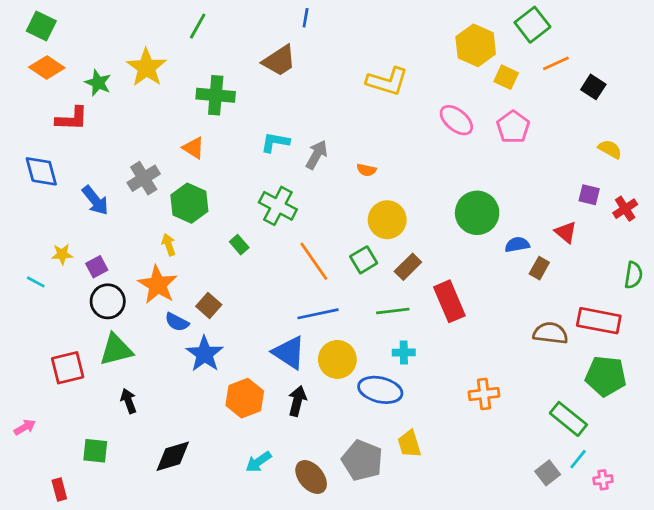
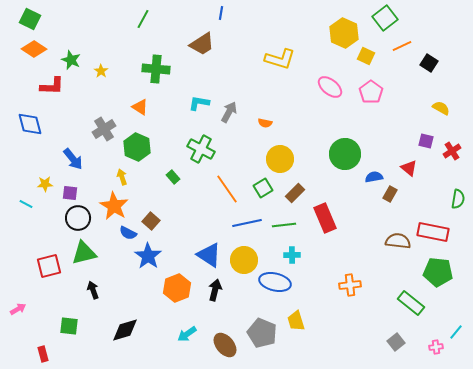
yellow star: (146, 68) -> (101, 71), moved, size x0.5
blue arrow: (95, 200) -> (73, 159), moved
purple square: (97, 267) -> (70, 193), turned 35
blue line: (318, 314) -> (247, 223), moved
cyan line: (578, 459) -> (456, 332), moved

